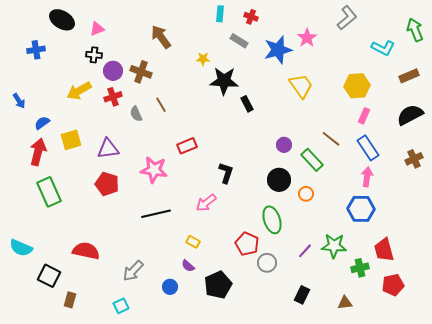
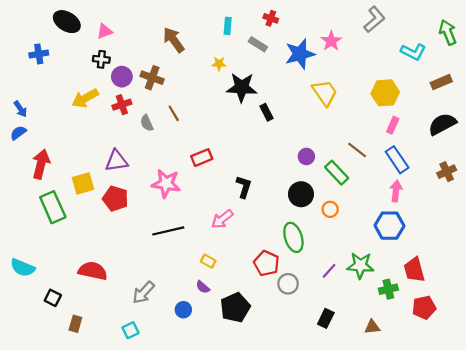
cyan rectangle: (220, 14) -> (228, 26), moved
blue semicircle: (42, 123) -> (18, 133), moved
yellow square: (71, 140) -> (83, 183), moved
black square: (49, 276) -> (53, 298), size x0.7

